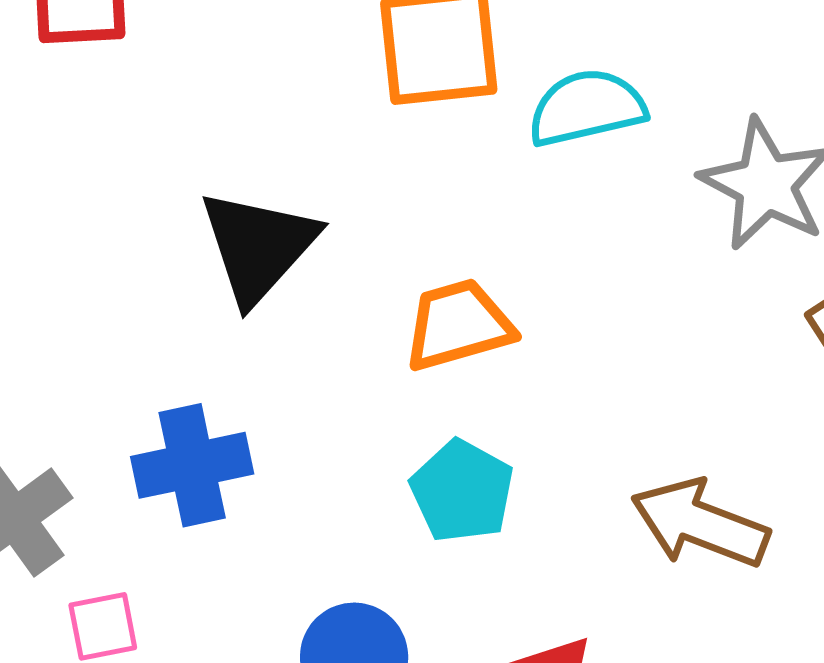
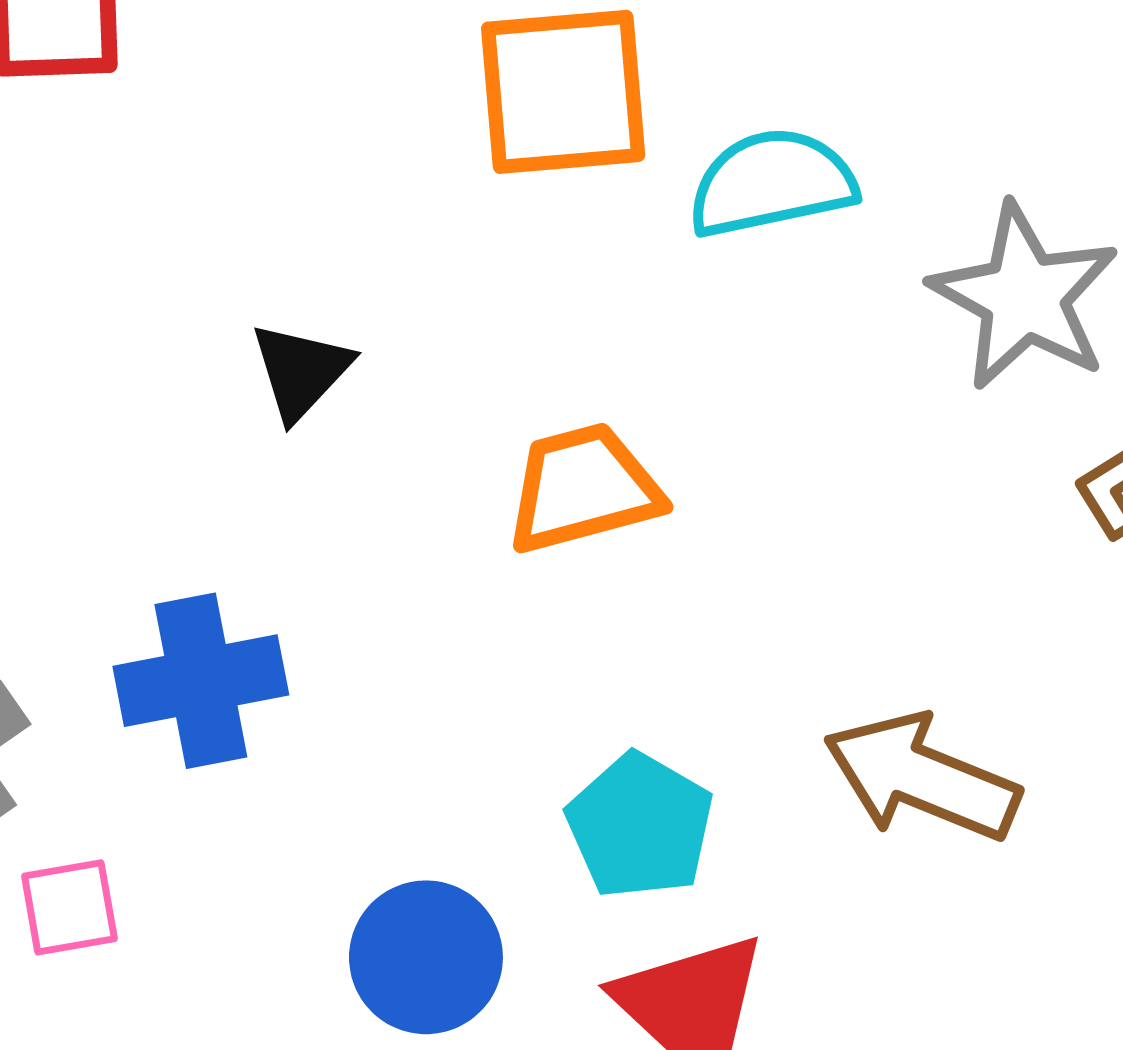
black triangle: (258, 246) -> (301, 371), size x0.6
cyan pentagon: (462, 491) -> (640, 826), moved

